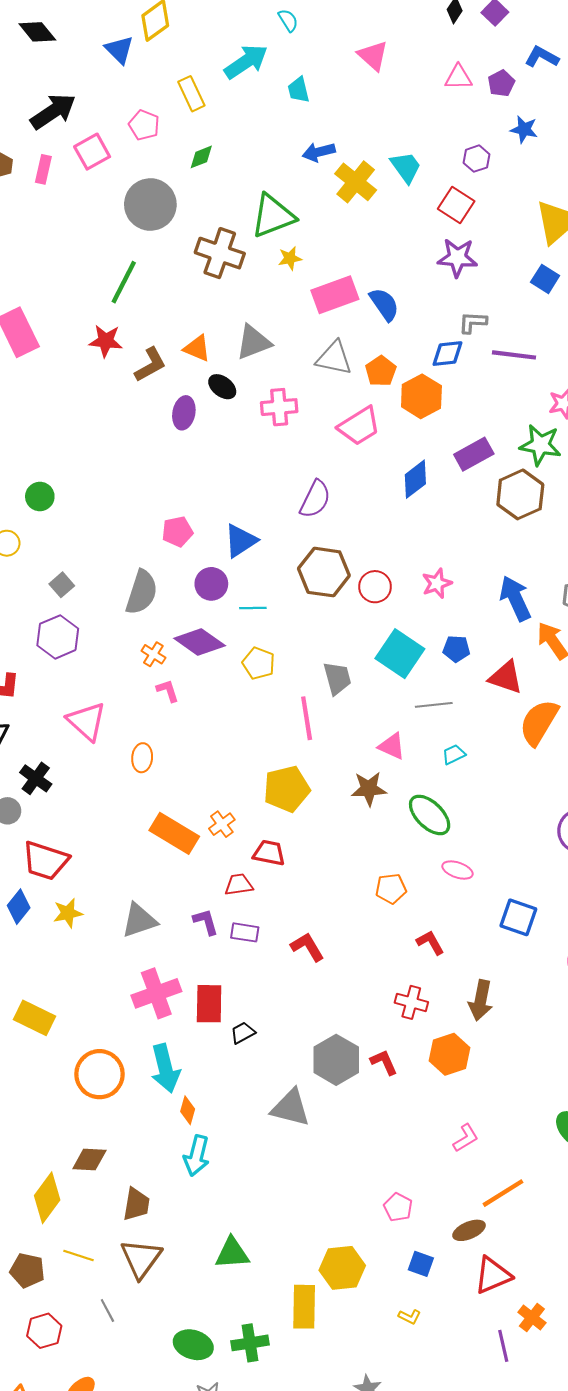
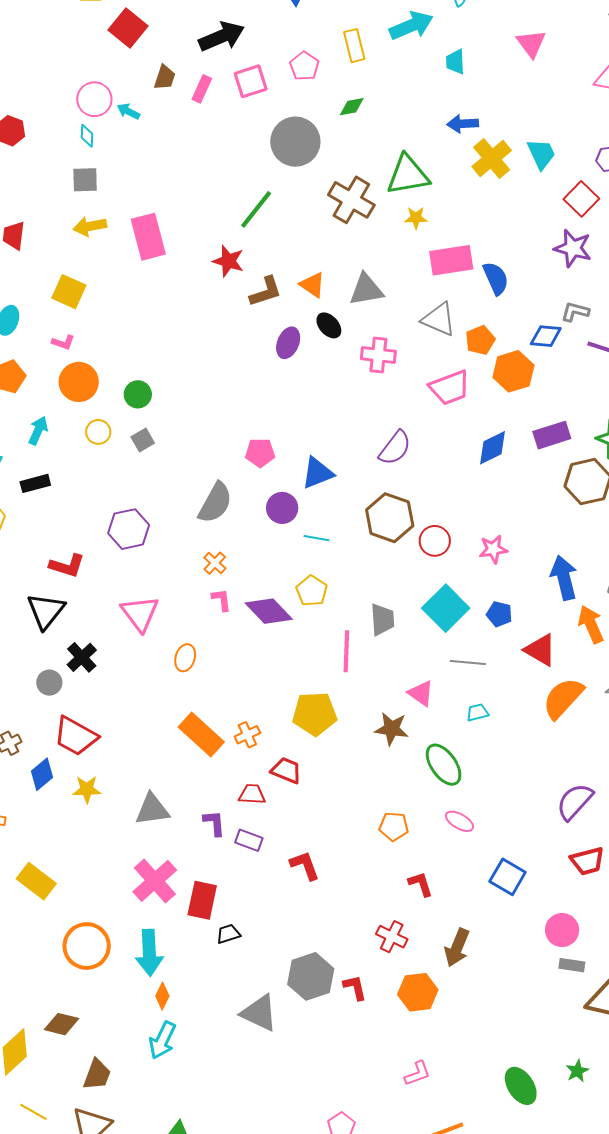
gray square: (62, 585) -> (143, 440), moved
purple diamond: (200, 642) -> (269, 611), moved
pink cross: (156, 993) -> (155, 881), turned -33

